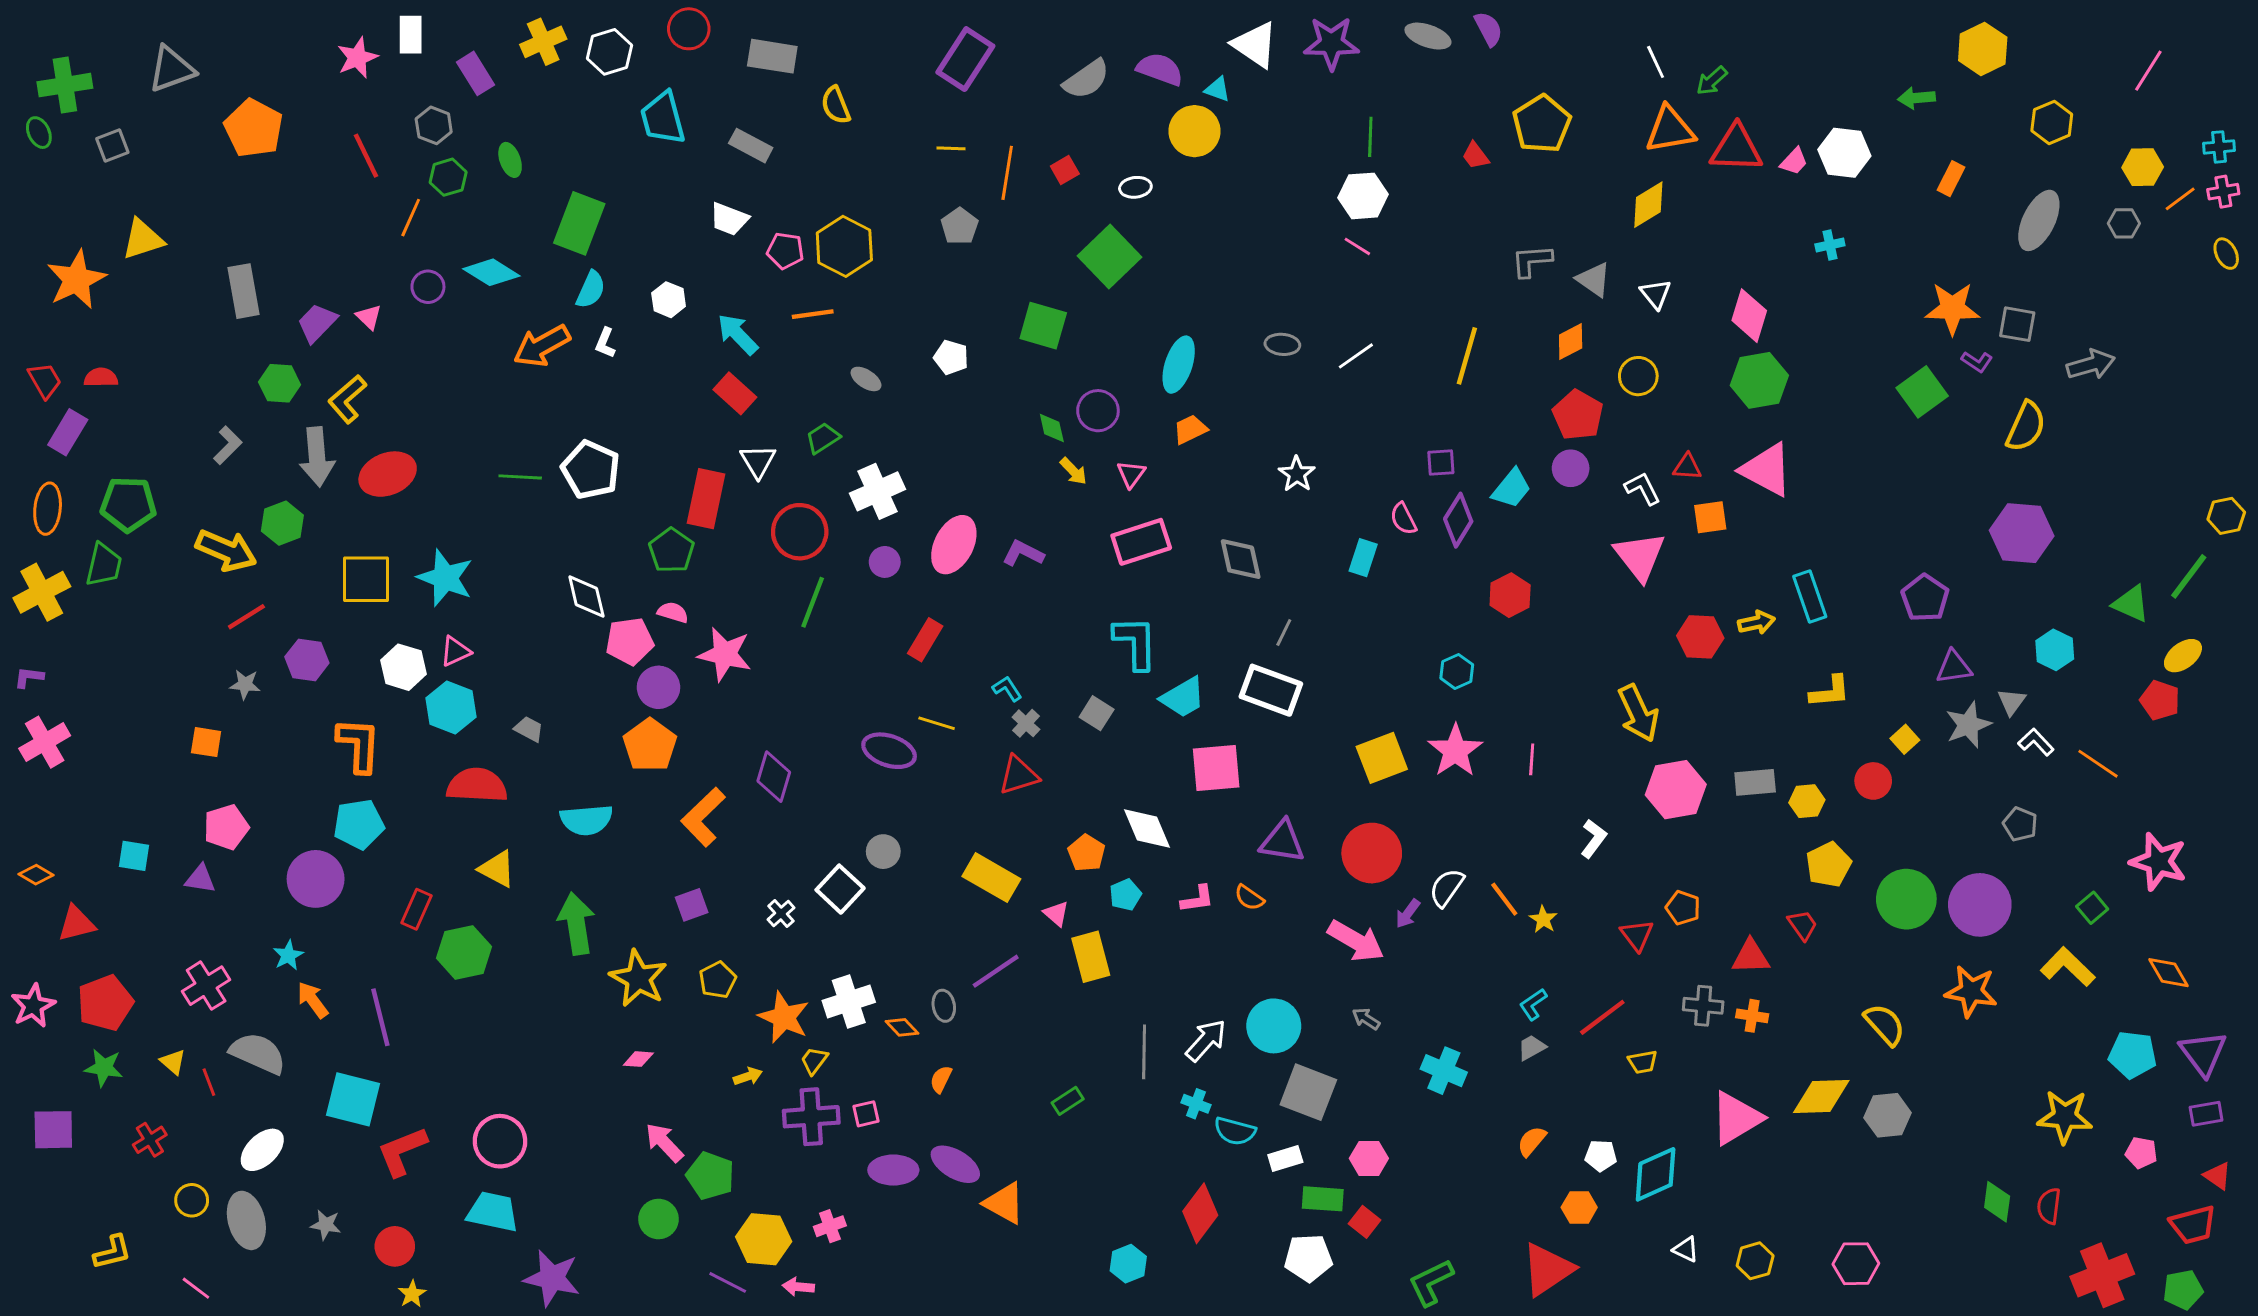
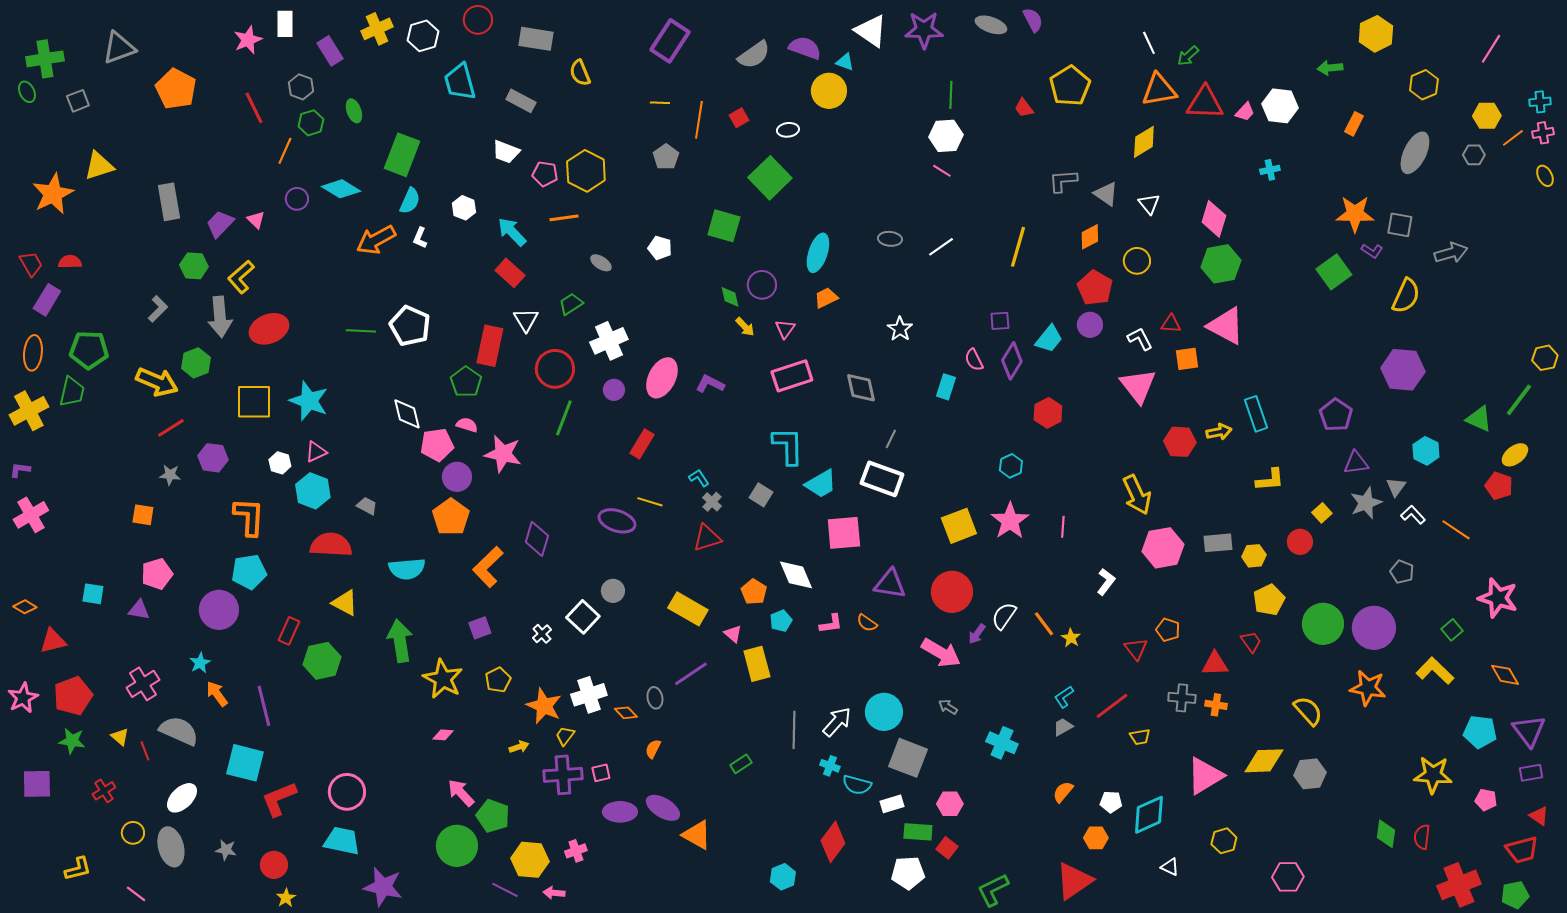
white hexagon: (403, 667) -> (280, 463), size x0.7
green circle: (658, 1219) -> (457, 846), size x1.5
yellow hexagon: (1755, 1261) -> (1224, 841), moved

